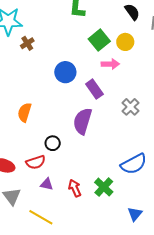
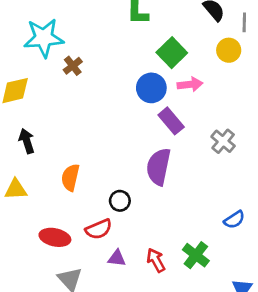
yellow circle: (125, 42) -> (229, 50), moved
blue circle: (65, 72) -> (151, 88), moved
orange semicircle: (25, 112) -> (70, 177), moved
blue semicircle: (134, 164) -> (234, 220), size x0.6

